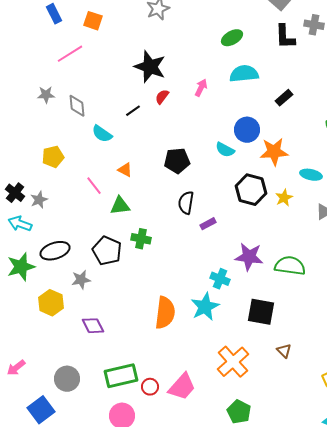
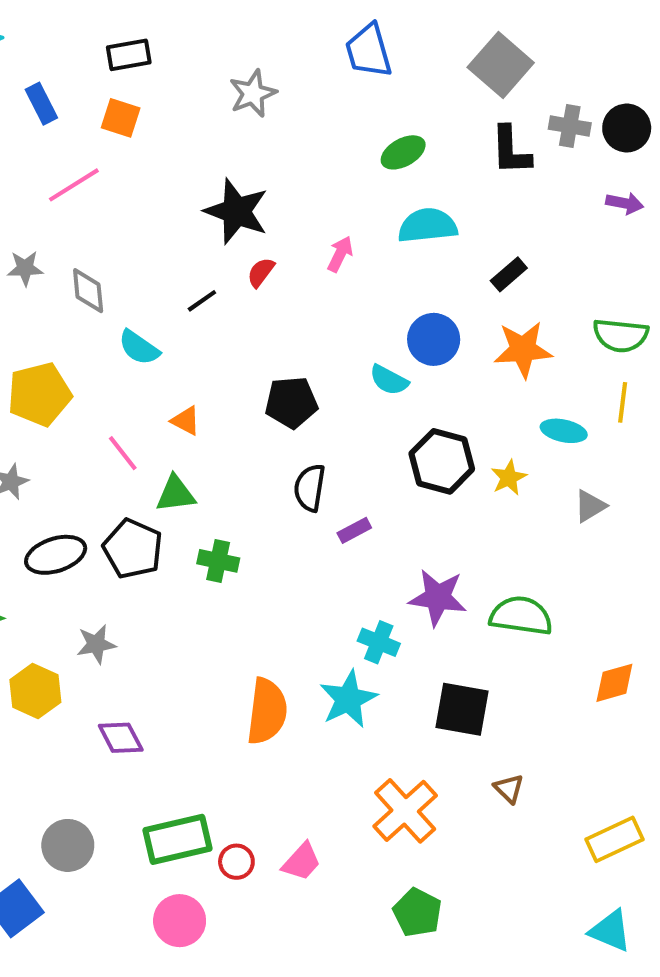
orange star: (274, 152) -> (523, 350), moved
yellow pentagon: (53, 157) -> (39, 394), size x1.4
black ellipse: (55, 251) -> (56, 555), moved
black pentagon: (107, 251) -> (133, 549), moved
pink trapezoid: (182, 387) -> (302, 862), size x0.7

